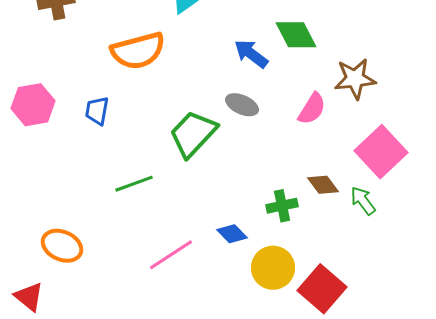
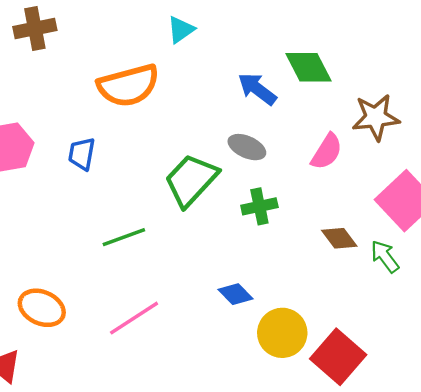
green cross: (282, 206) -> (259, 206), moved
pink line: (171, 255) -> (134, 318), moved

